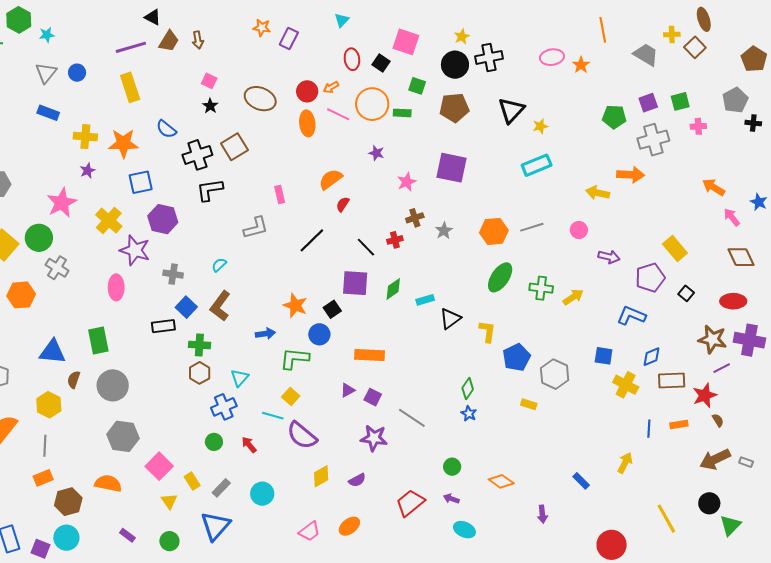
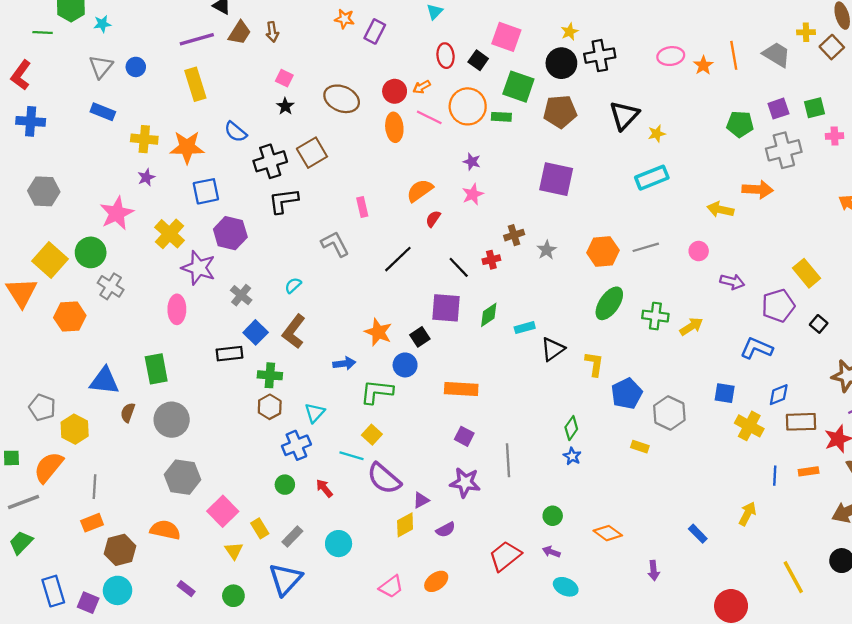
orange line: (603, 30) -> (734, 55), moved
green square: (417, 86) -> (518, 87), size x1.6
pink star: (407, 182) -> (473, 194), moved
gray L-shape: (256, 228) -> (335, 244), turned -104
gray cross: (173, 274) -> (241, 295), turned 30
purple triangle: (348, 390) -> (421, 500), moved
yellow hexagon: (49, 405) -> (75, 429), moved
gray line: (412, 418) -> (508, 460), turned 52

